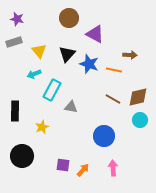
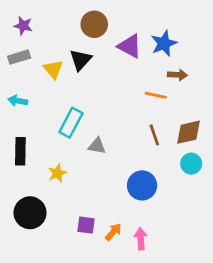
black triangle: (67, 54) -> (81, 60), moved
blue star: (89, 64) -> (164, 43), moved, turned 30
cyan arrow: (34, 74) -> (18, 101), moved, turned 32
brown line: (113, 99) -> (154, 135), turned 42
pink arrow: (113, 168) -> (141, 239), moved

